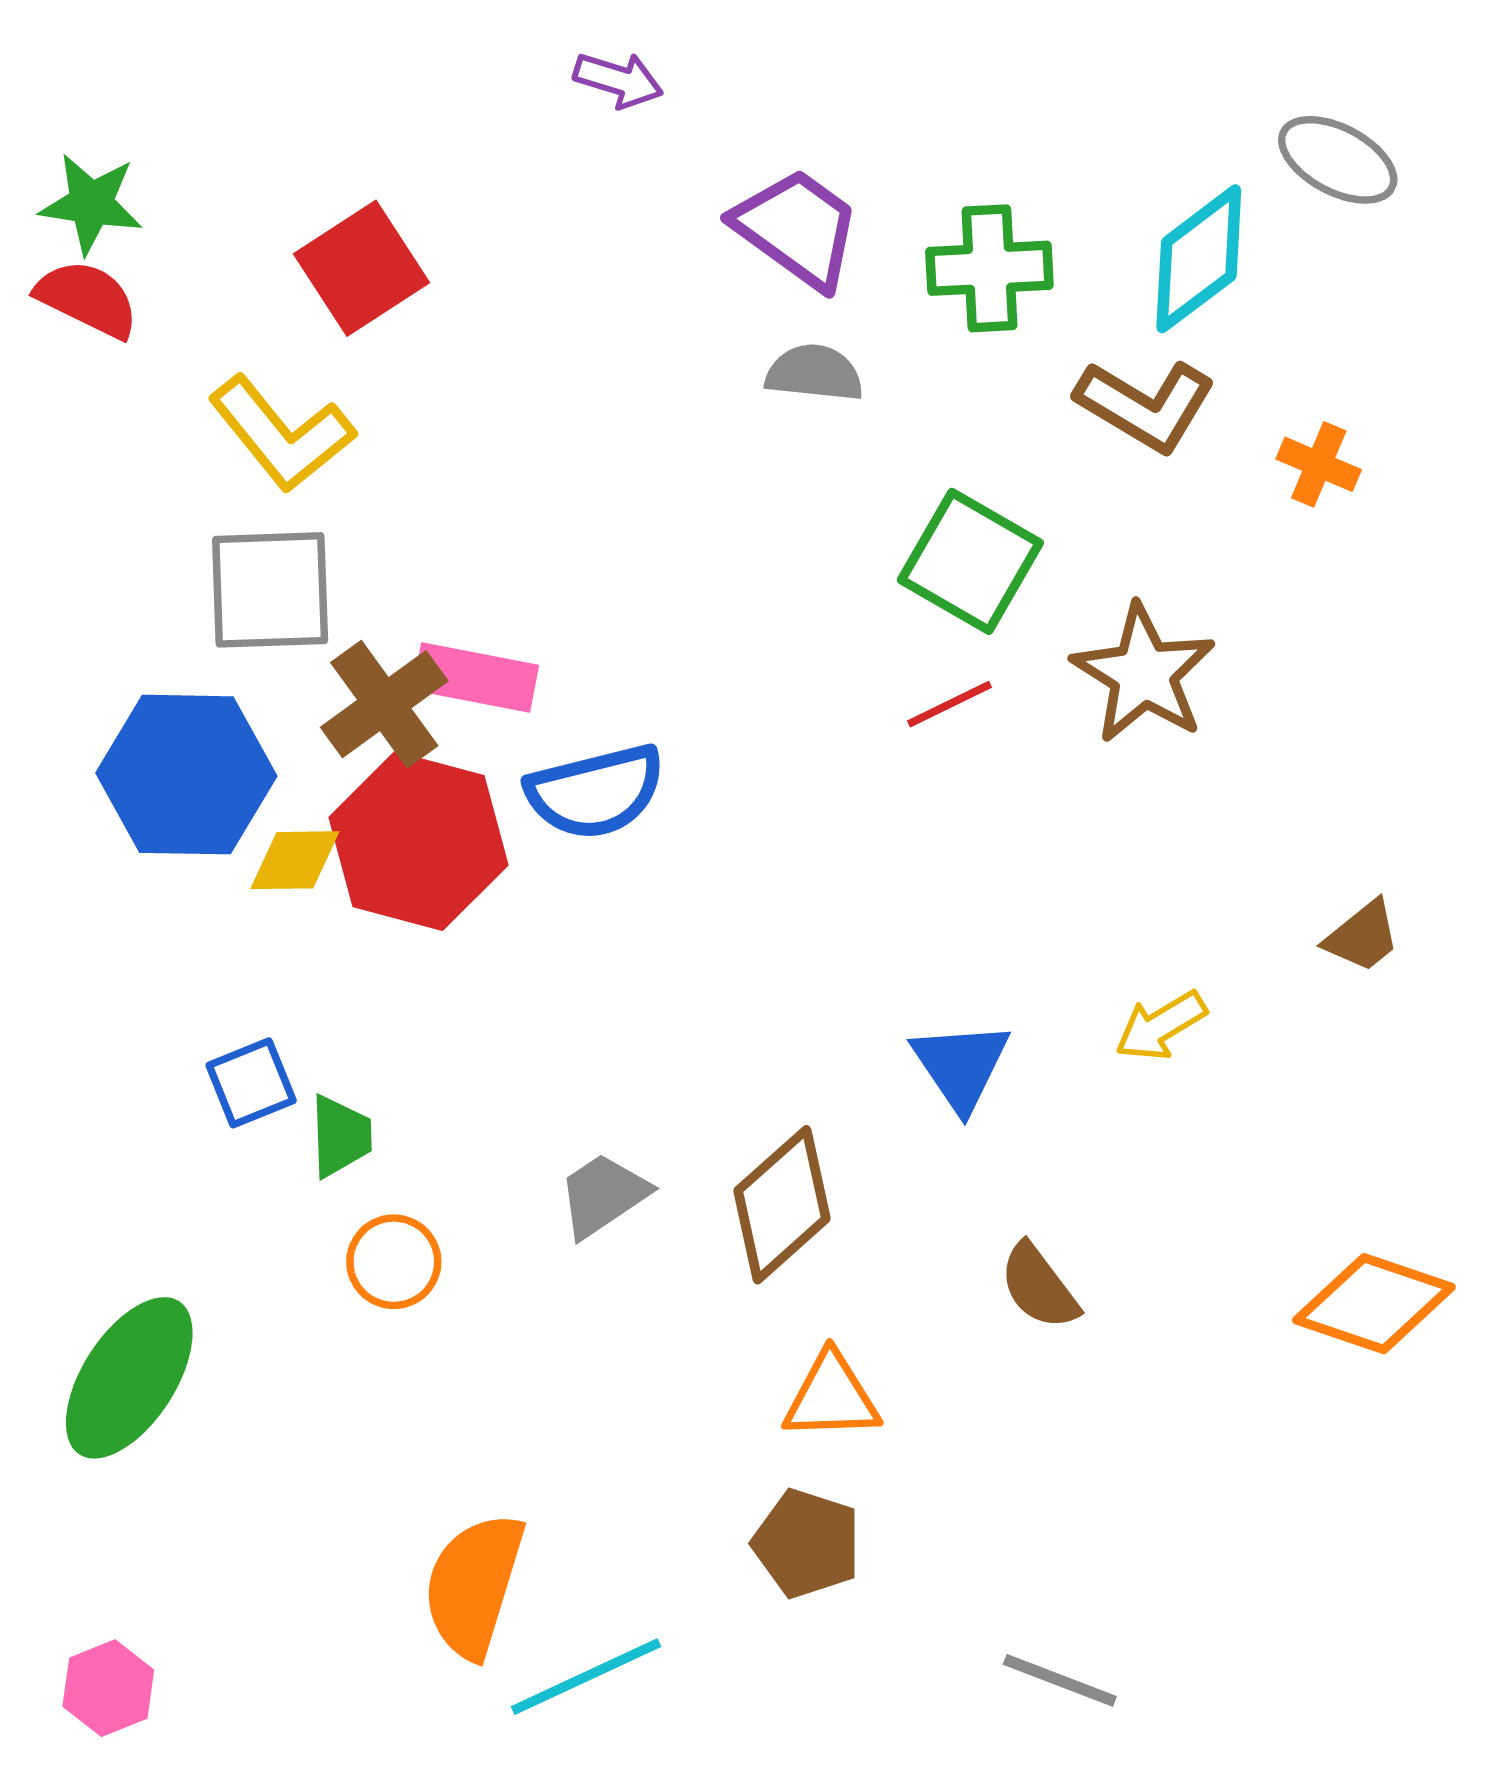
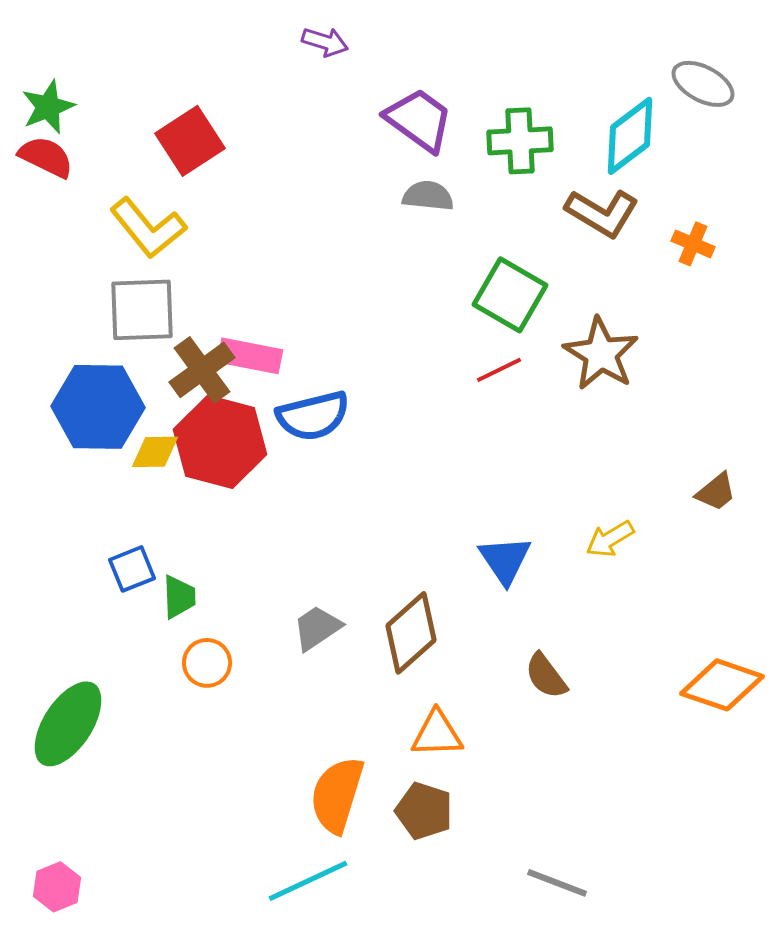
green star: (91, 204) -> (48, 107), turned -30
orange semicircle: (474, 1585) -> (337, 795), moved

